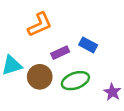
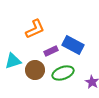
blue rectangle: (88, 45) -> (73, 45), size x1.5

